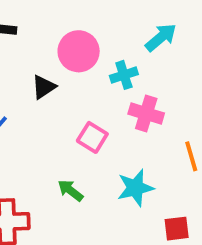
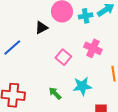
cyan cross: (124, 75) -> (86, 16), moved
green arrow: (70, 190) -> (55, 93), moved

